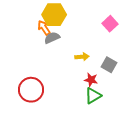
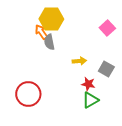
gray semicircle: (52, 38) -> (49, 42), turned -77

